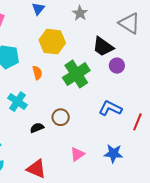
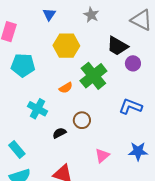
orange semicircle: (37, 73) -> (66, 88), moved, turned 80

